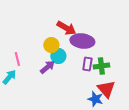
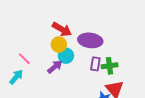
red arrow: (66, 28) -> (62, 29), moved
pink line: (17, 59) -> (24, 59), turned -32

